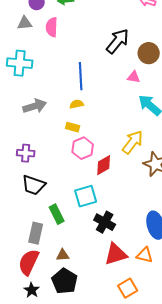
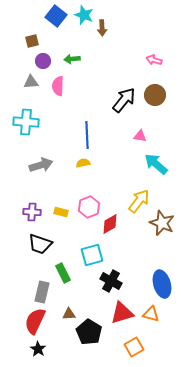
brown circle: (149, 53) -> (155, 95), moved
yellow rectangle: (73, 127) -> (61, 212), moved
black pentagon: (65, 281) -> (89, 332), moved

